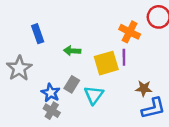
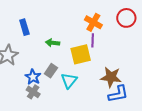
orange cross: (130, 32) -> (93, 22), moved
purple line: (124, 57) -> (93, 40), moved
brown star: (144, 88) -> (111, 77), size x1.5

